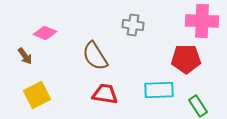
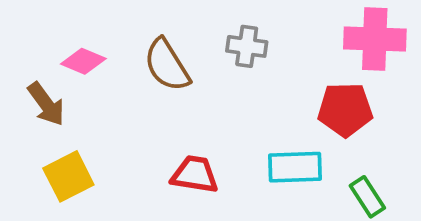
brown arrow: (25, 56) -> (46, 104), size x1.4
brown semicircle: (95, 56) -> (167, 65), moved

